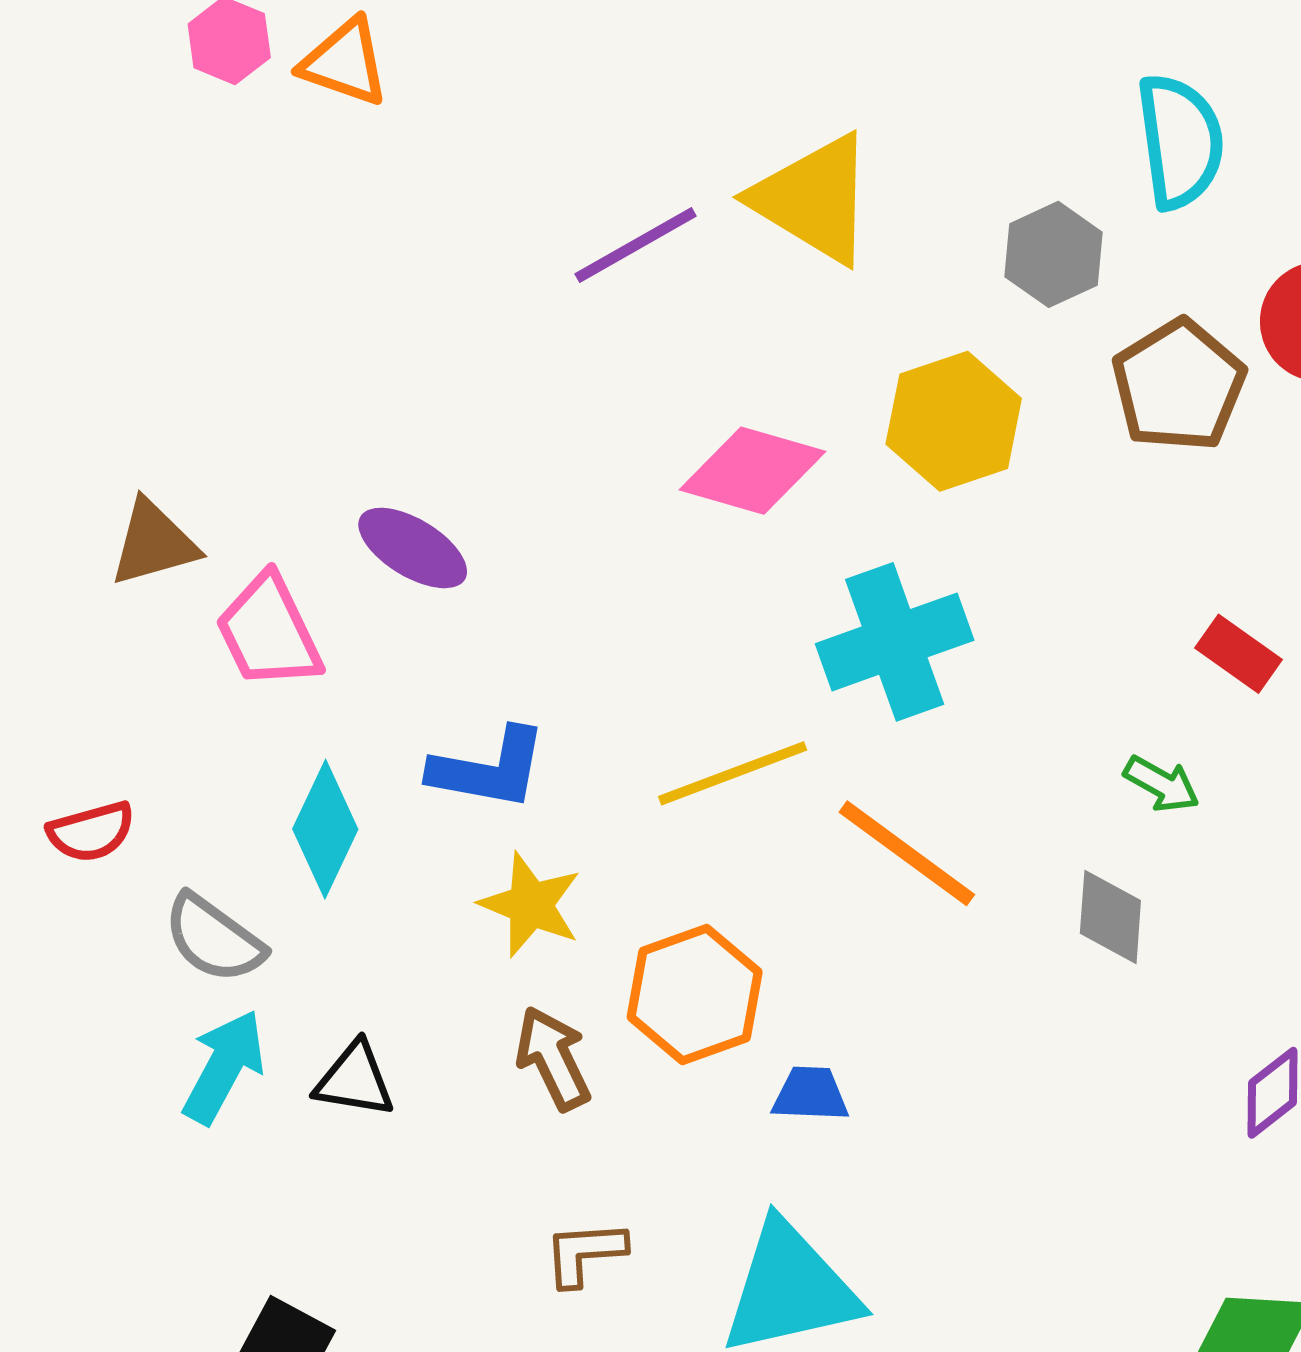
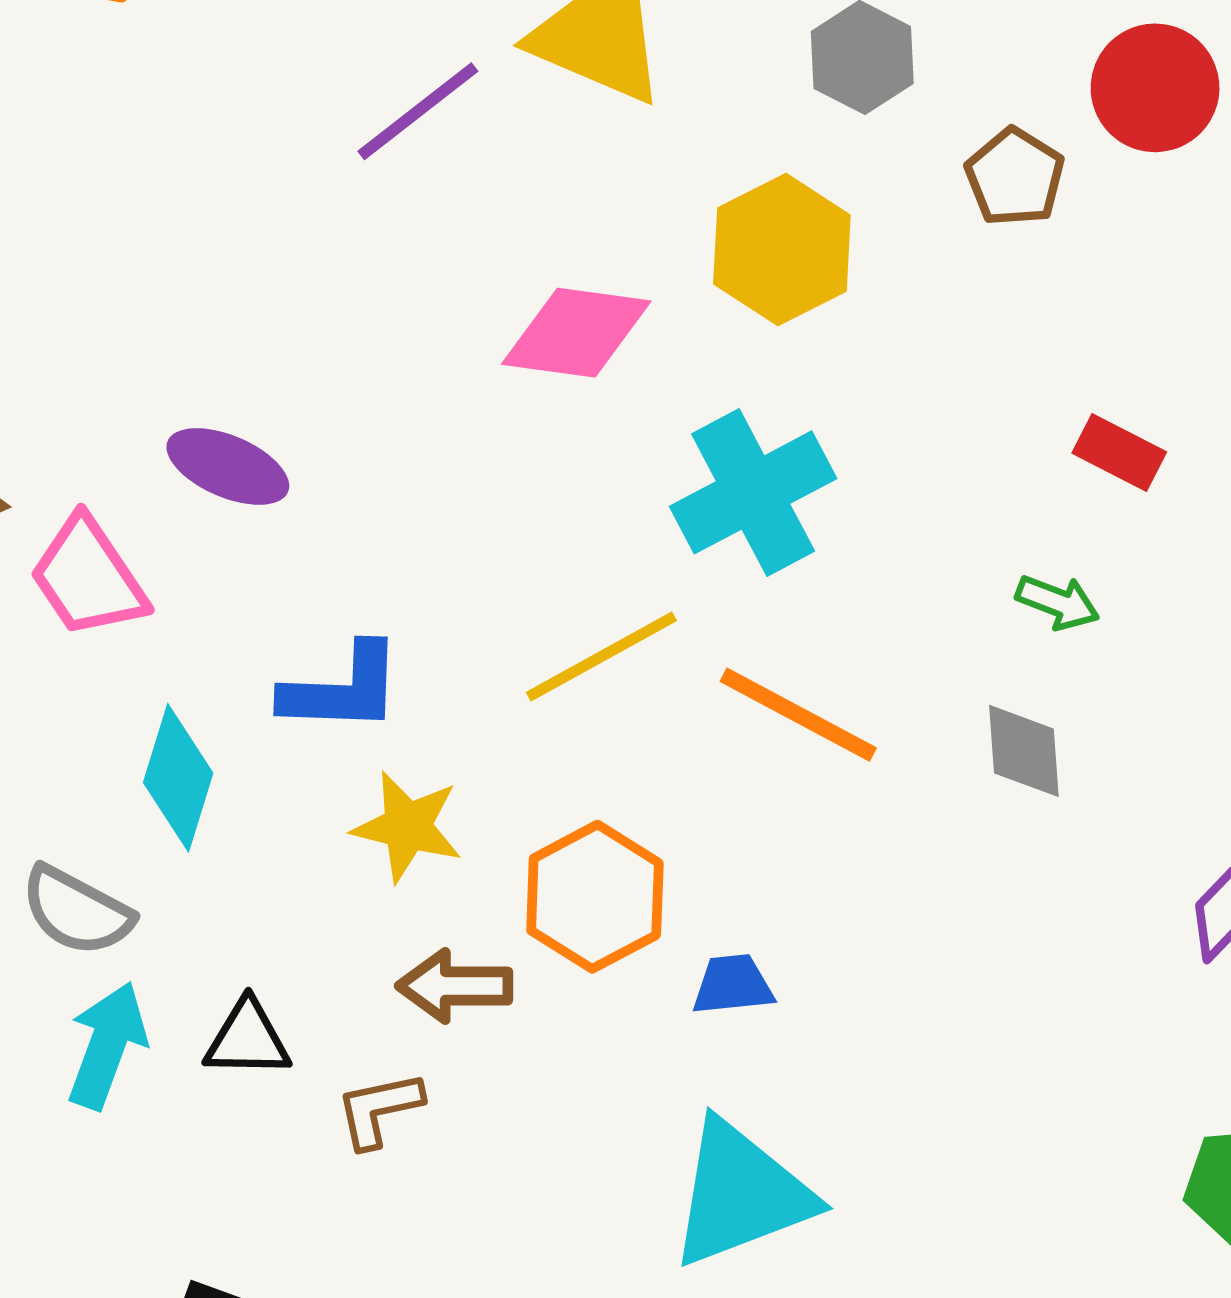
brown pentagon: (1179, 385) -> (1015, 177), size x0.7
brown arrow: (553, 1058) -> (455, 986), turned -56
brown L-shape: (585, 1253) -> (379, 1109), moved

